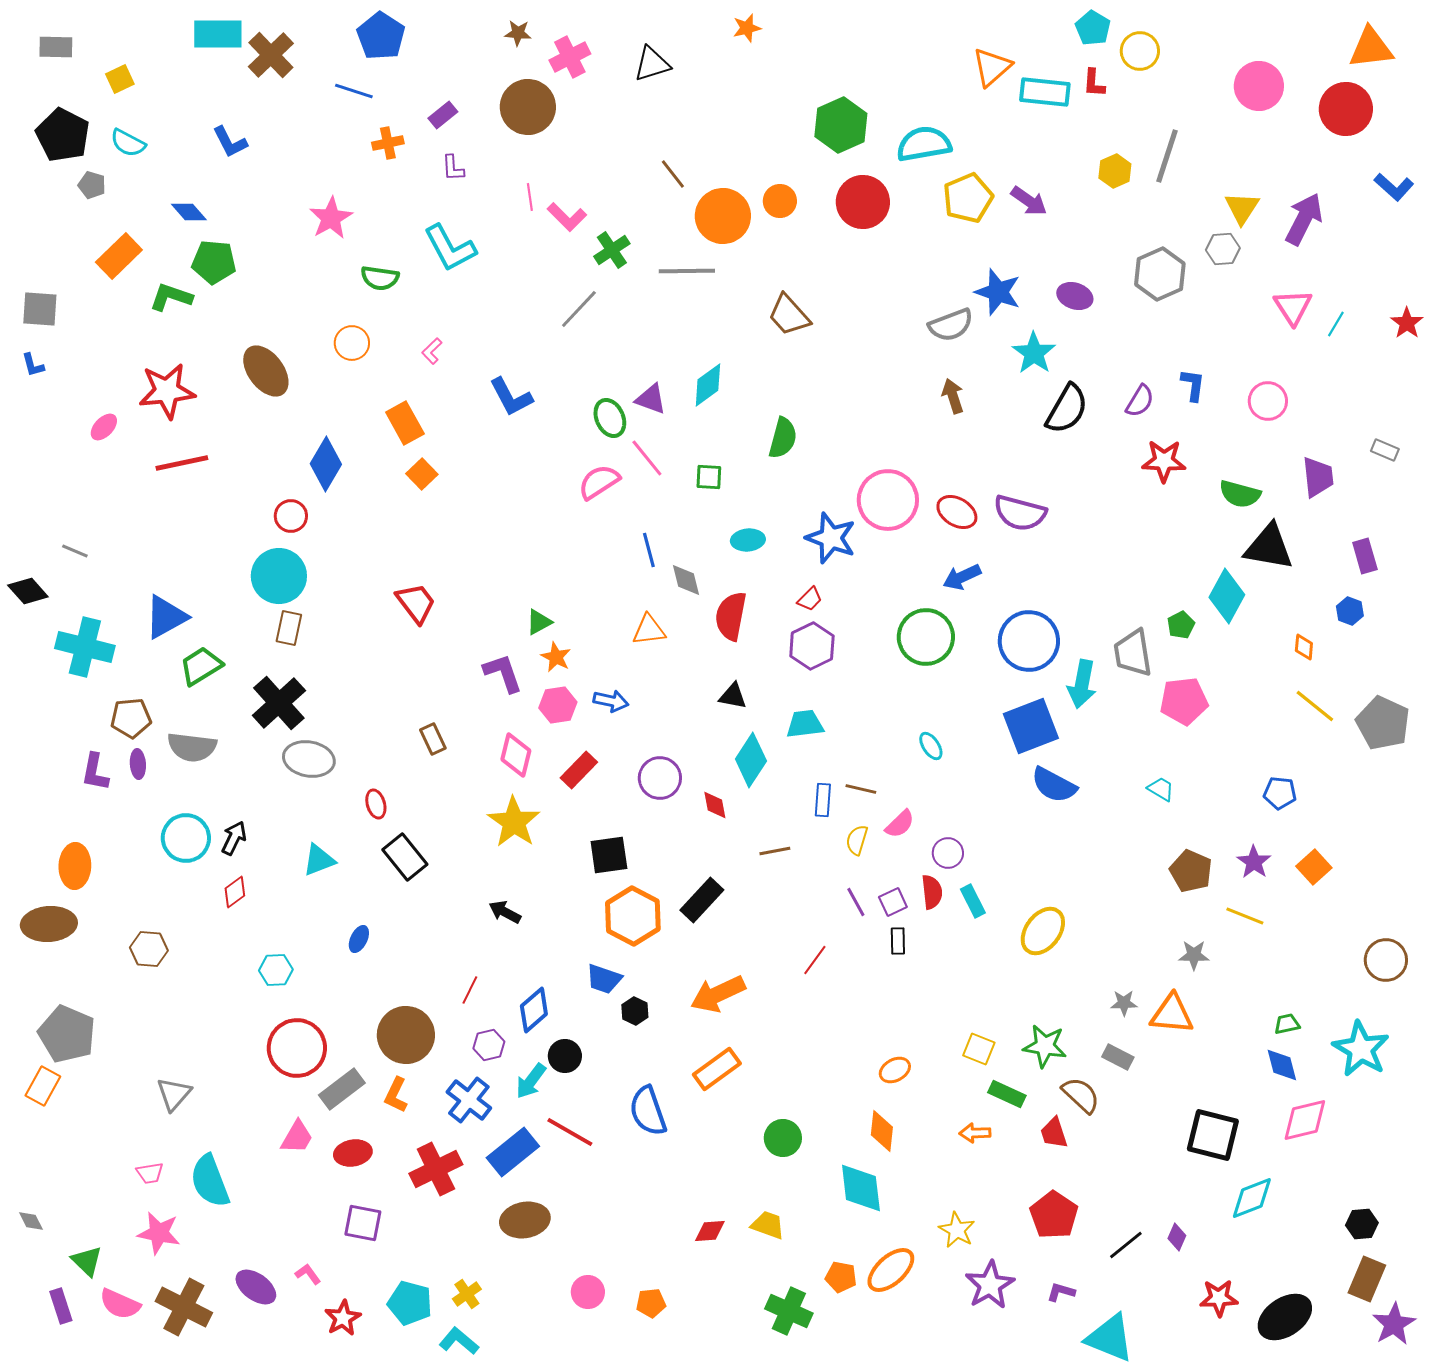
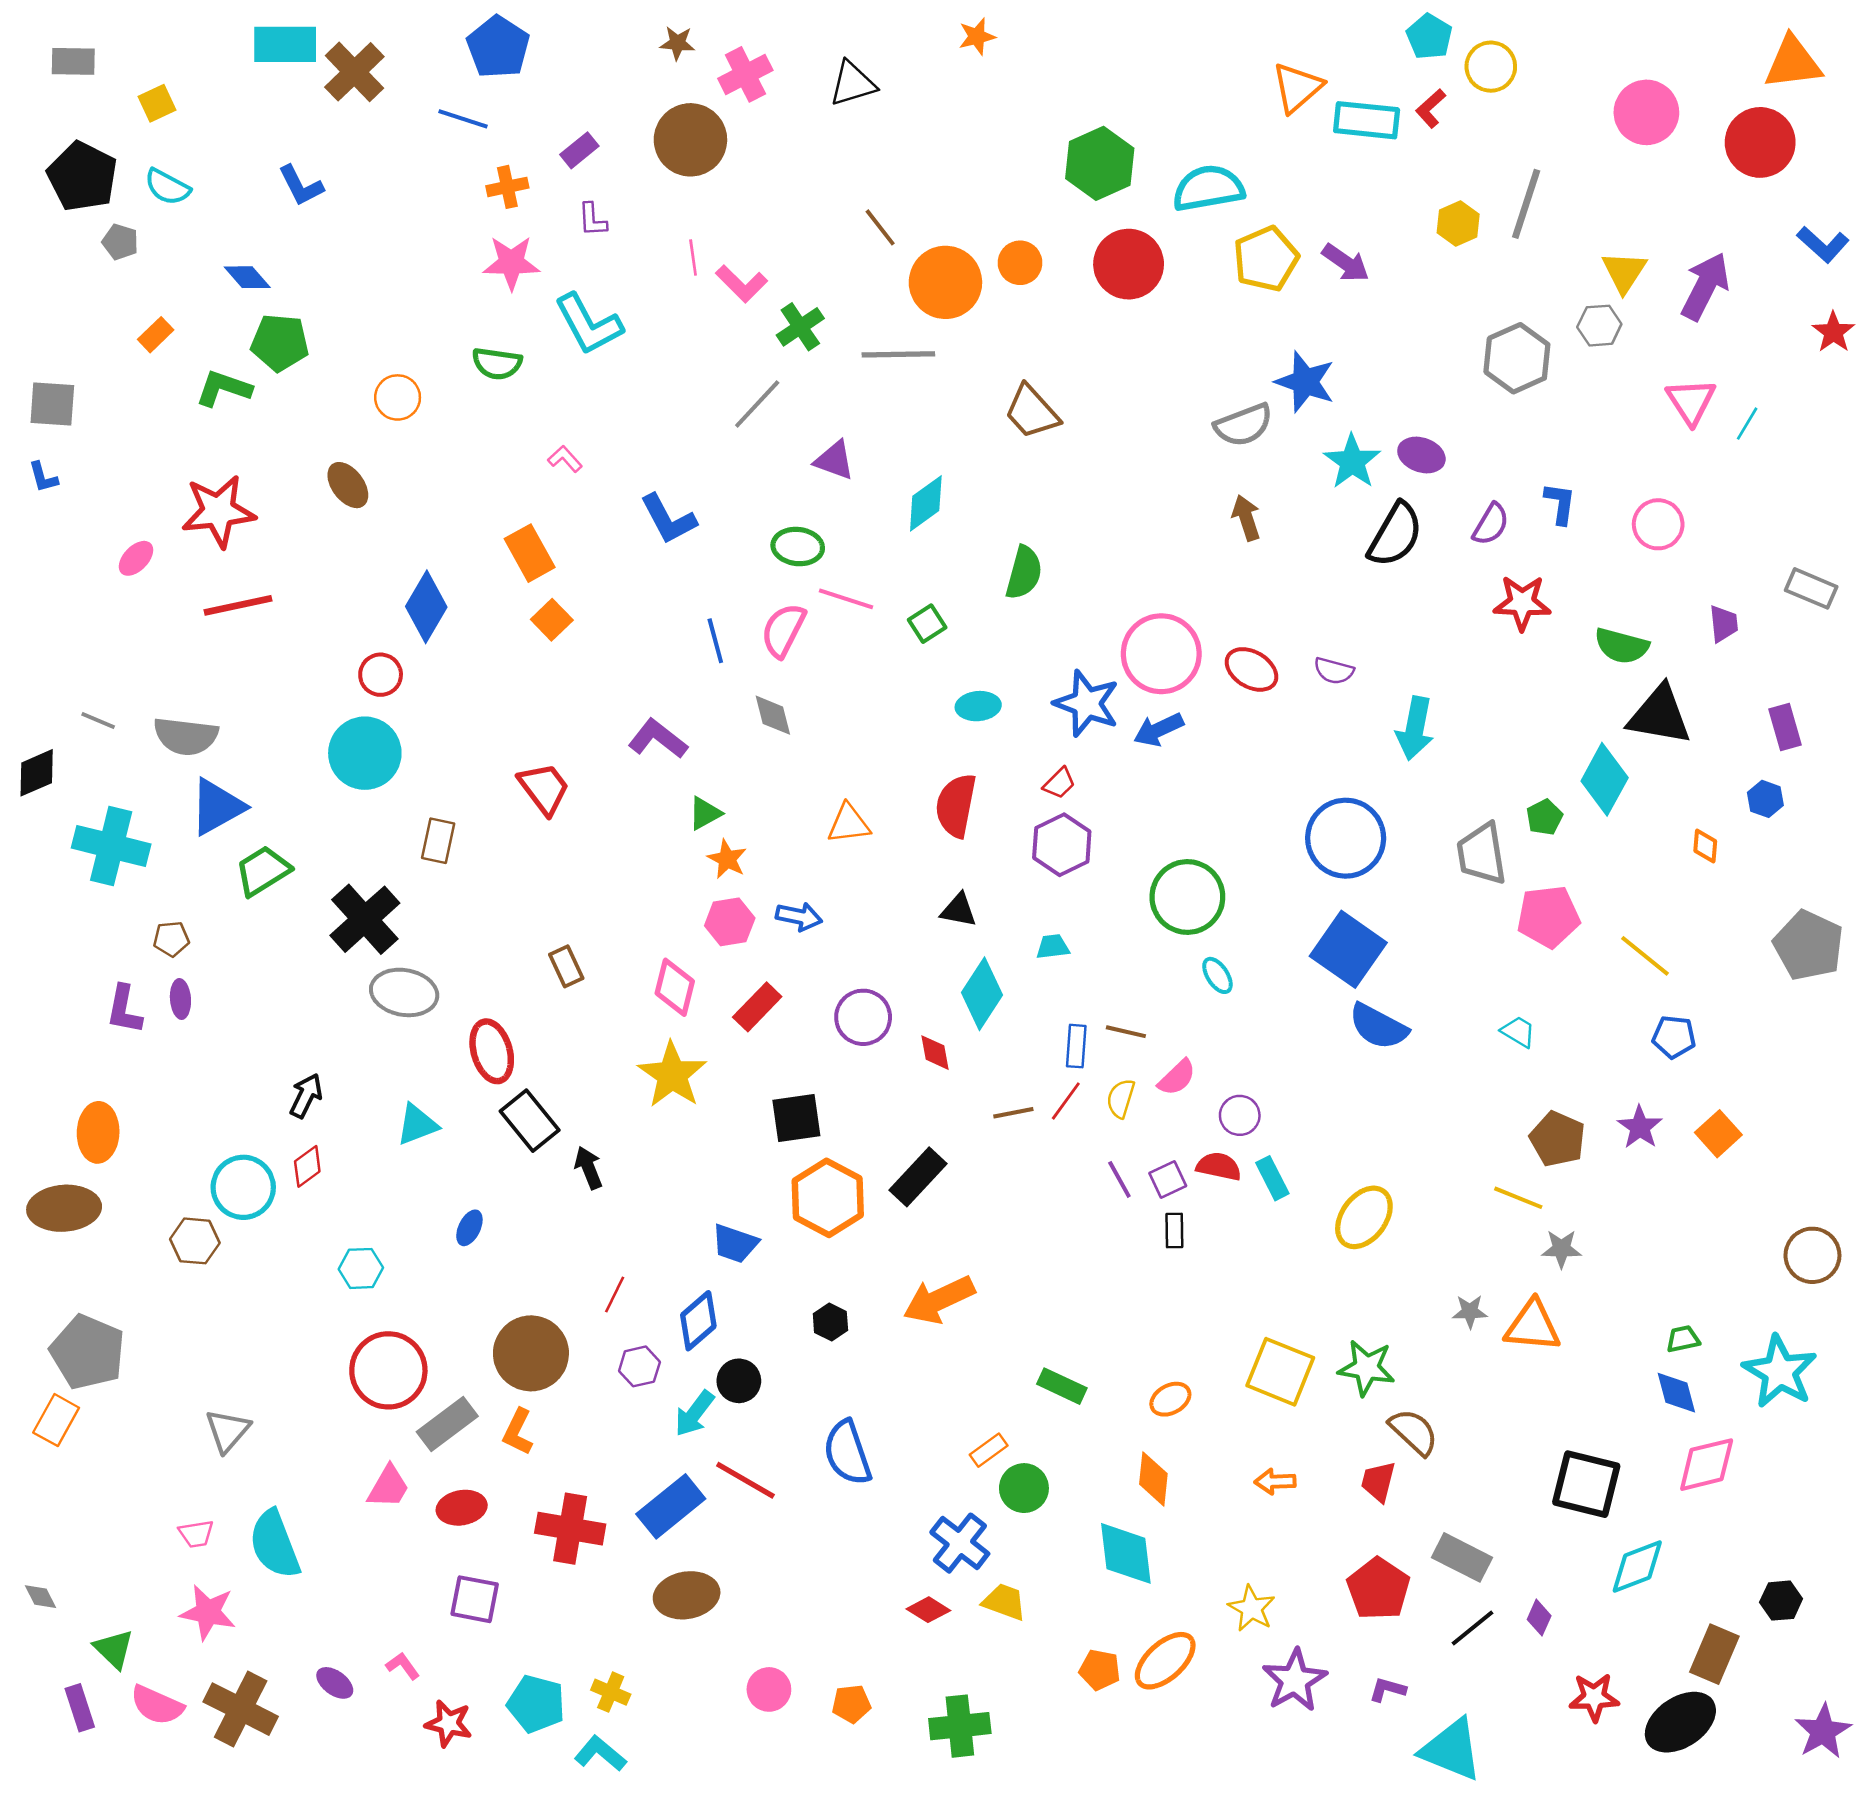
red L-shape: (1094, 83) -> (1431, 108), turned 44
pink star: (331, 218) -> (511, 263), moved, turned 30
orange rectangle: (119, 256) -> (156, 335), size x0.6
purple ellipse: (1075, 296) -> (1421, 455), moved
red star: (1407, 323) -> (1833, 332), moved
orange circle: (352, 343) -> (398, 397), moved
pink L-shape: (432, 351) -> (565, 459), turned 92
brown ellipse: (266, 371) -> (348, 485), size x0.7
purple triangle: (651, 399) -> (834, 460), moved
green ellipse: (610, 418) -> (798, 547), turned -60
gray rectangle: (1385, 450) -> (1811, 588), size x1.4
pink line: (647, 458) -> (846, 599), turned -33
green square: (709, 477) -> (927, 624), turned -36
purple trapezoid: (1318, 477) -> (1724, 624), size x0.7
pink semicircle: (599, 482) -> (783, 630), turned -30
purple semicircle: (1020, 513) -> (1334, 671), size x0.6
blue line: (649, 550) -> (715, 641), moved
blue arrow: (962, 577) -> (1159, 730), moved
gray diamond: (686, 580) -> (773, 715), moved
black diamond: (28, 591) -> (37, 773), turned -72
brown rectangle: (289, 628) -> (438, 841), moved
green circle: (926, 637) -> (1187, 897), moved
purple L-shape: (503, 673) -> (658, 739), moved, turned -33
cyan arrow: (1082, 684) -> (1415, 728), moved
yellow line: (1315, 706) -> (1645, 956), moved
brown pentagon: (131, 718) -> (171, 939), size x0.7
cyan trapezoid: (805, 724) -> (1053, 947), size x0.7
blue square: (1031, 726) -> (1348, 949), turned -34
gray semicircle: (192, 747) -> (186, 736), moved
red ellipse: (376, 804) -> (492, 1051), size x1.6
cyan circle: (186, 838) -> (243, 1187), moved
red semicircle: (932, 892) -> (1219, 1166), turned -72
black arrow: (505, 912) -> (588, 1168), moved, turned 40
yellow line: (1245, 916) -> (1518, 1198), moved
red line: (815, 960) -> (1066, 1101), moved
blue trapezoid: (604, 979) -> (735, 1244), moved
yellow square: (979, 1049) -> (1280, 1372), size x1.6
gray rectangle: (1118, 1057) -> (1462, 1557), moved, size x1.4
orange rectangle: (717, 1069) -> (989, 1450), moved, size x0.6
green rectangle: (1007, 1094) -> (1062, 1386), moved
blue cross: (469, 1100) -> (960, 1543), moved
red trapezoid: (1054, 1133) -> (1378, 1482), turned 32
red cross: (436, 1169) -> (570, 1529), turned 36
red diamond: (710, 1231) -> (928, 1610), turned 36
brown rectangle: (1367, 1279) -> (1714, 1654), moved
purple ellipse: (256, 1287) -> (335, 1683), size x0.7
yellow cross: (467, 1294) -> (611, 1692), turned -32
green cross: (789, 1311) -> (960, 1726), moved, turned -30
red star: (343, 1318) -> (449, 1723), turned -30

